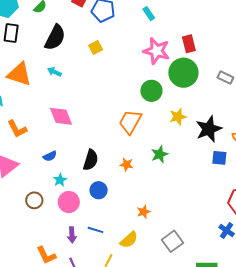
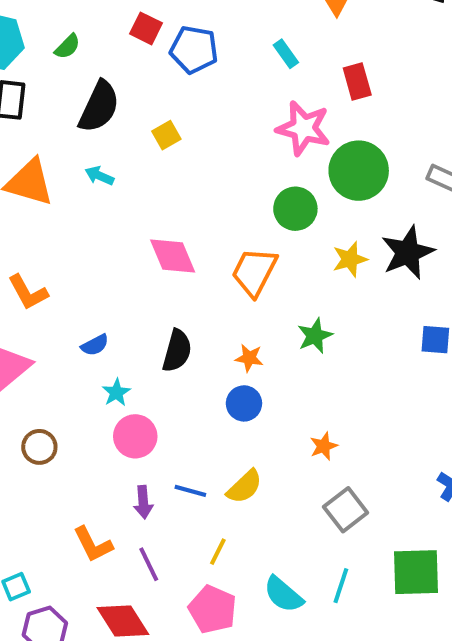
red rectangle: (189, 44) -> (357, 81), moved
yellow square: (96, 47) -> (166, 135), moved
pink diamond: (61, 116) -> (173, 256), moved
black star: (209, 129) -> (408, 252), moved
blue circle: (99, 190) -> (244, 403), moved
brown circle: (34, 200) -> (39, 447), moved
orange star: (144, 212) -> (324, 446), moved
yellow semicircle: (129, 240) -> (245, 487), moved

